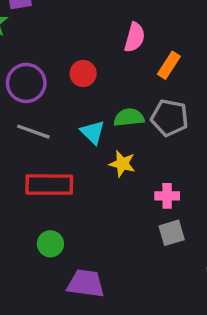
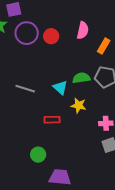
red circle: (83, 73) -> (51, 36), moved
purple circle: (26, 83) -> (27, 33), moved
red rectangle: (49, 185) -> (52, 120), moved, size x0.6

